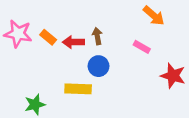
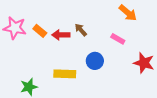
brown arrow: (97, 36) -> (81, 30), turned -32
blue circle: (99, 66) -> (95, 61), moved

